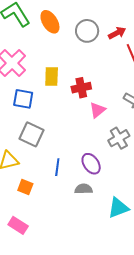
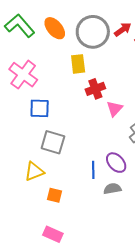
gray circle: (87, 31) -> (93, 32), size x1.4
yellow rectangle: (52, 77) -> (78, 64), moved
blue line: (57, 167) -> (93, 170), moved

